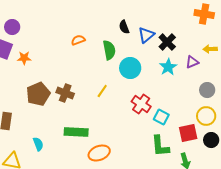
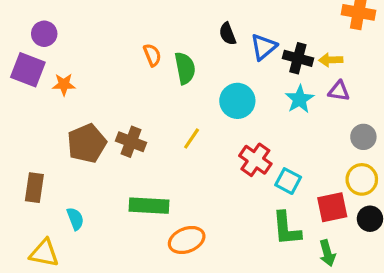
orange semicircle: (78, 40) -> (152, 55), turned 88
black cross: (167, 42) -> (298, 58), turned -30
yellow arrow: (210, 49) -> (331, 60), moved
green semicircle: (109, 50) -> (185, 68), moved
purple triangle: (192, 62) -> (339, 91), turned 32
cyan semicircle: (38, 144) -> (75, 219), moved

